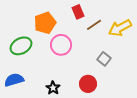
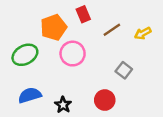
red rectangle: (78, 12) -> (83, 14), moved
yellow arrow: (120, 28) -> (143, 33), size x0.6
blue semicircle: (14, 80) -> (30, 95), moved

